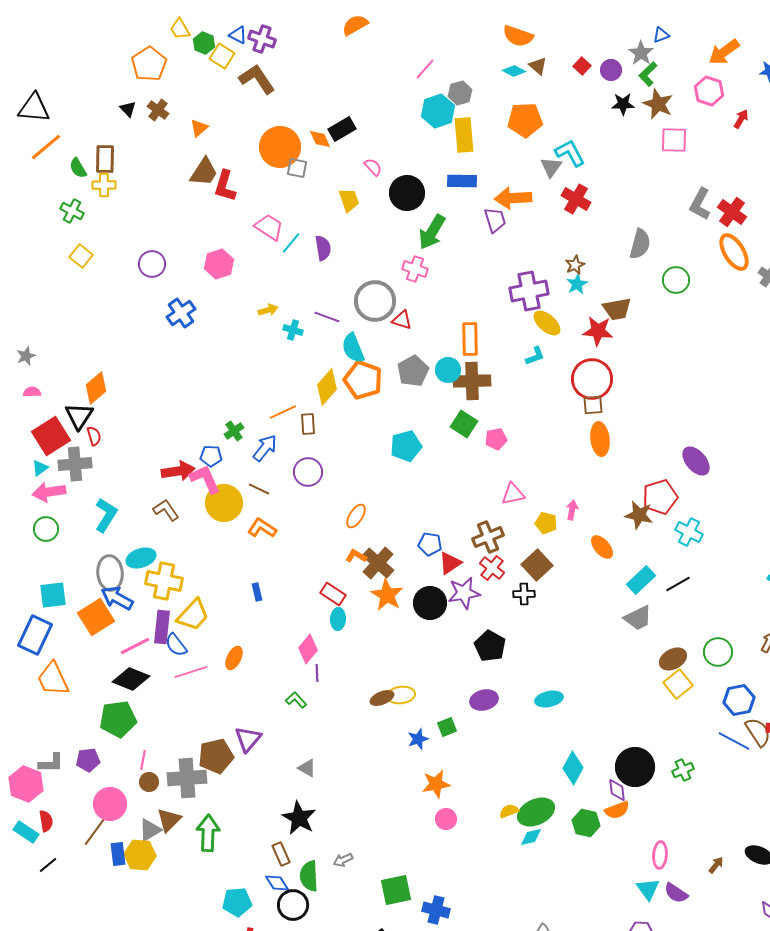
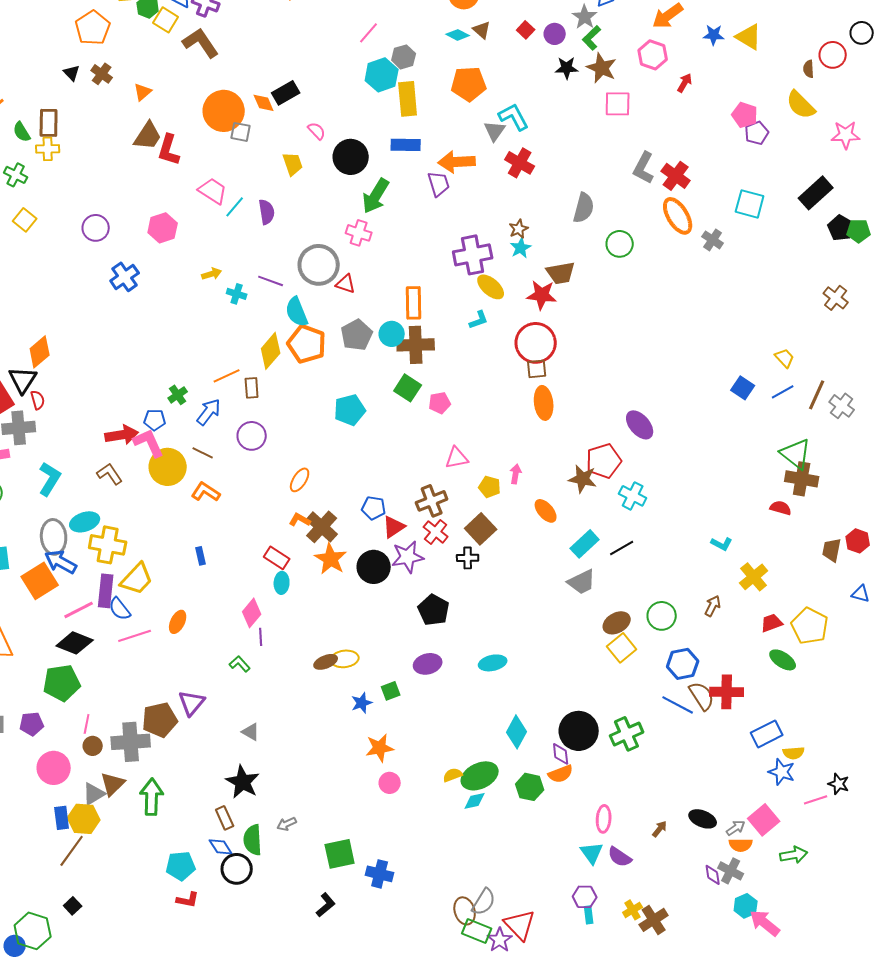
green cross: (683, 770) -> (627, 734), size x1.5
brown line: (96, 830) -> (72, 851), moved

